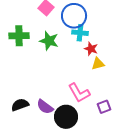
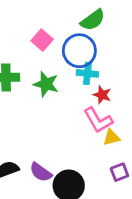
yellow triangle: (98, 64) -> (111, 137), moved
pink L-shape: (79, 93) -> (98, 120), moved

